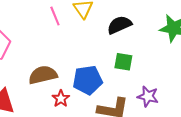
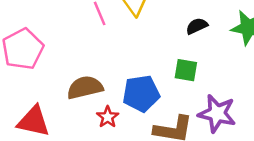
black semicircle: (119, 25) -> (197, 26), moved, size x0.7
purple star: (148, 96) -> (217, 114), size x1.4

